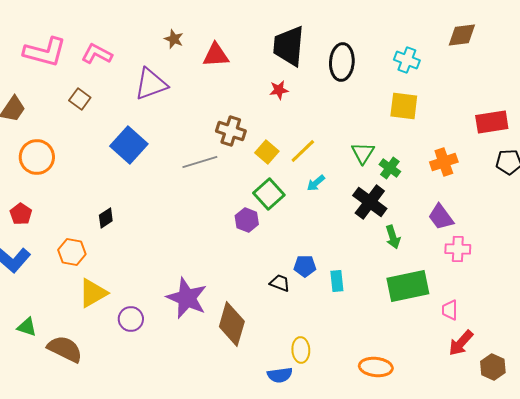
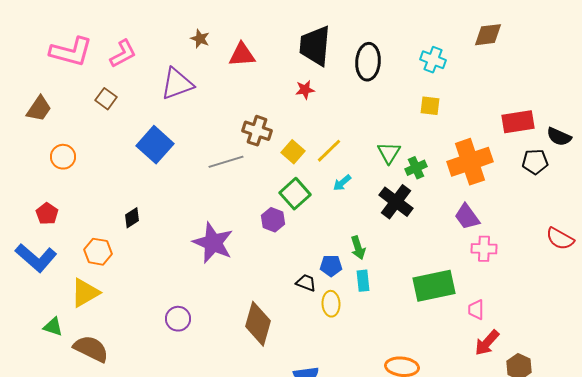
pink L-shape: (97, 54) -> (123, 54), turned 124
yellow square: (404, 106) -> (430, 106), size x0.7
orange circle: (37, 157) -> (63, 157), size x0.7
orange cross: (444, 162) -> (470, 162), size x1.6
green cross: (390, 168) -> (416, 168), turned 30
green arrow: (393, 237) -> (358, 248), moved
yellow triangle: (93, 293) -> (85, 293), moved
purple star: (187, 298) -> (213, 243), moved
purple circle: (131, 319) -> (178, 319), moved
yellow ellipse: (301, 350) -> (331, 304), moved

